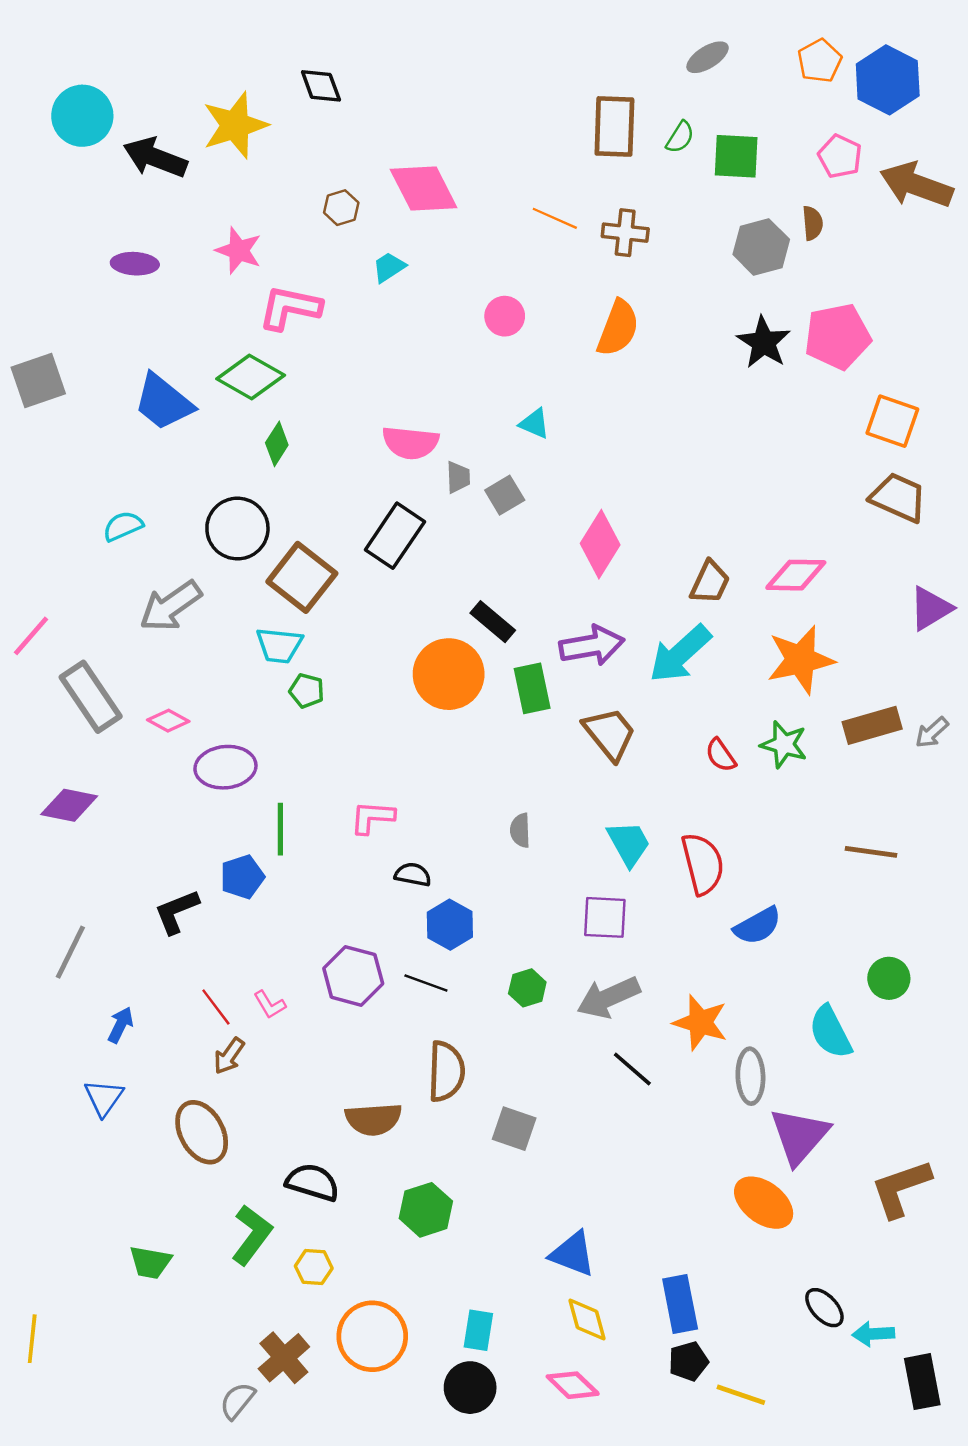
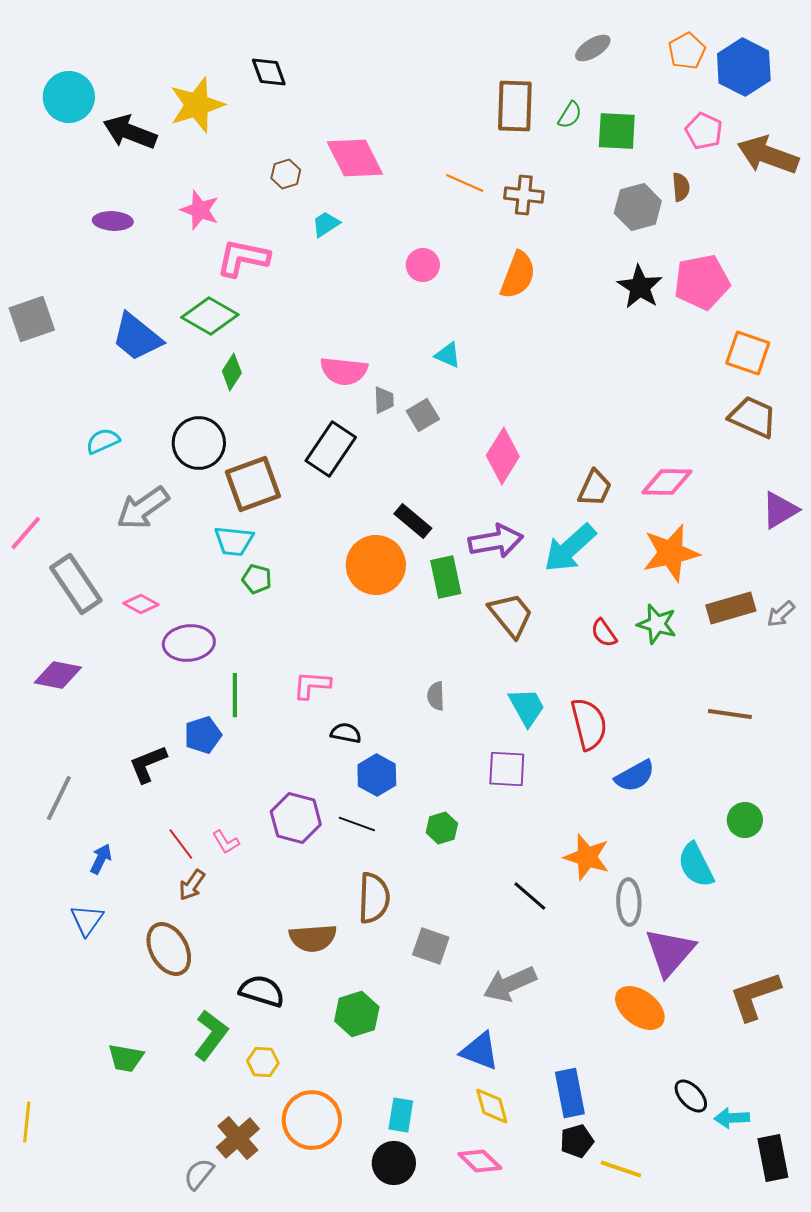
brown square: (302, 577) -> (253, 484), turned 32
gray arrow: (608, 997) -> (510, 984), moved

